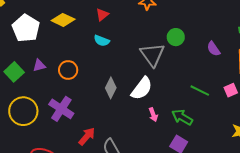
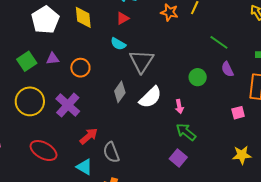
yellow diamond: (63, 20) -> (83, 17), turned 50
green circle: (176, 37) -> (198, 77), moved
gray triangle: (152, 55) -> (142, 61), moved
green line: (200, 91) -> (219, 42), moved
pink arrow: (153, 115) -> (179, 106), moved

